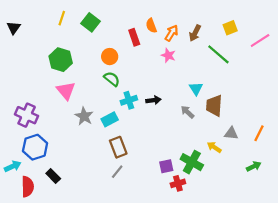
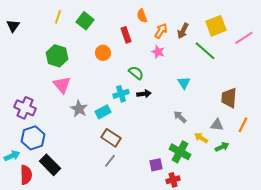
orange semicircle: (151, 26) -> (142, 16), moved
yellow square: (230, 28) -> (216, 26), size x1.5
green semicircle: (112, 79) -> (136, 73), moved
brown trapezoid: (214, 106) -> (229, 98), moved
gray arrow: (188, 112) -> (180, 117), moved
brown rectangle: (118, 147) -> (111, 138), turned -36
purple square: (166, 166) -> (156, 165), moved
green arrow: (254, 166) -> (222, 147), moved
black rectangle: (53, 176) -> (50, 165), size x1.5
red cross: (178, 183) -> (173, 180), moved

